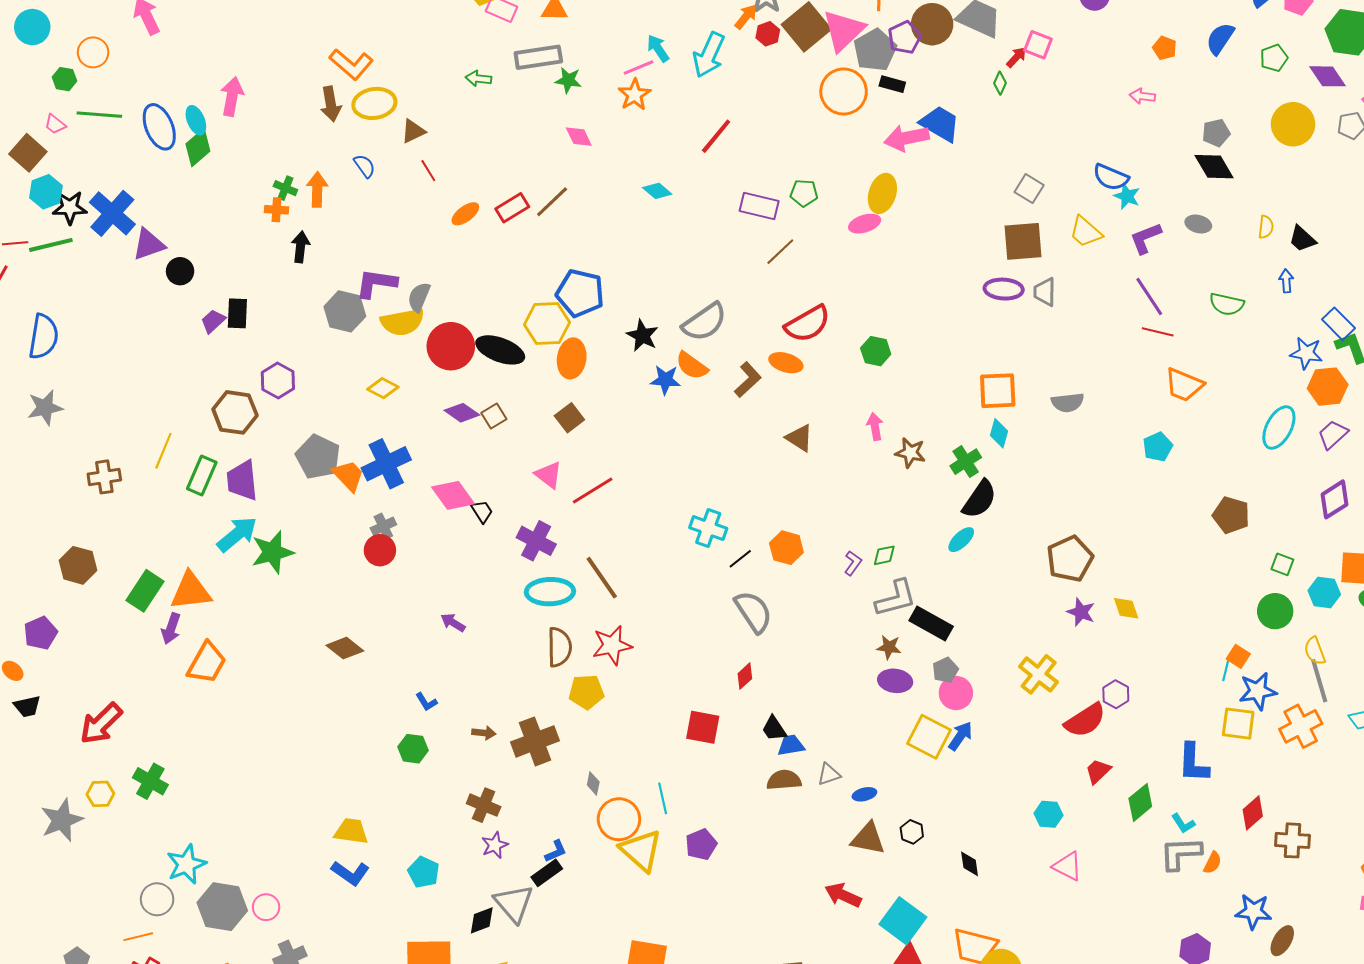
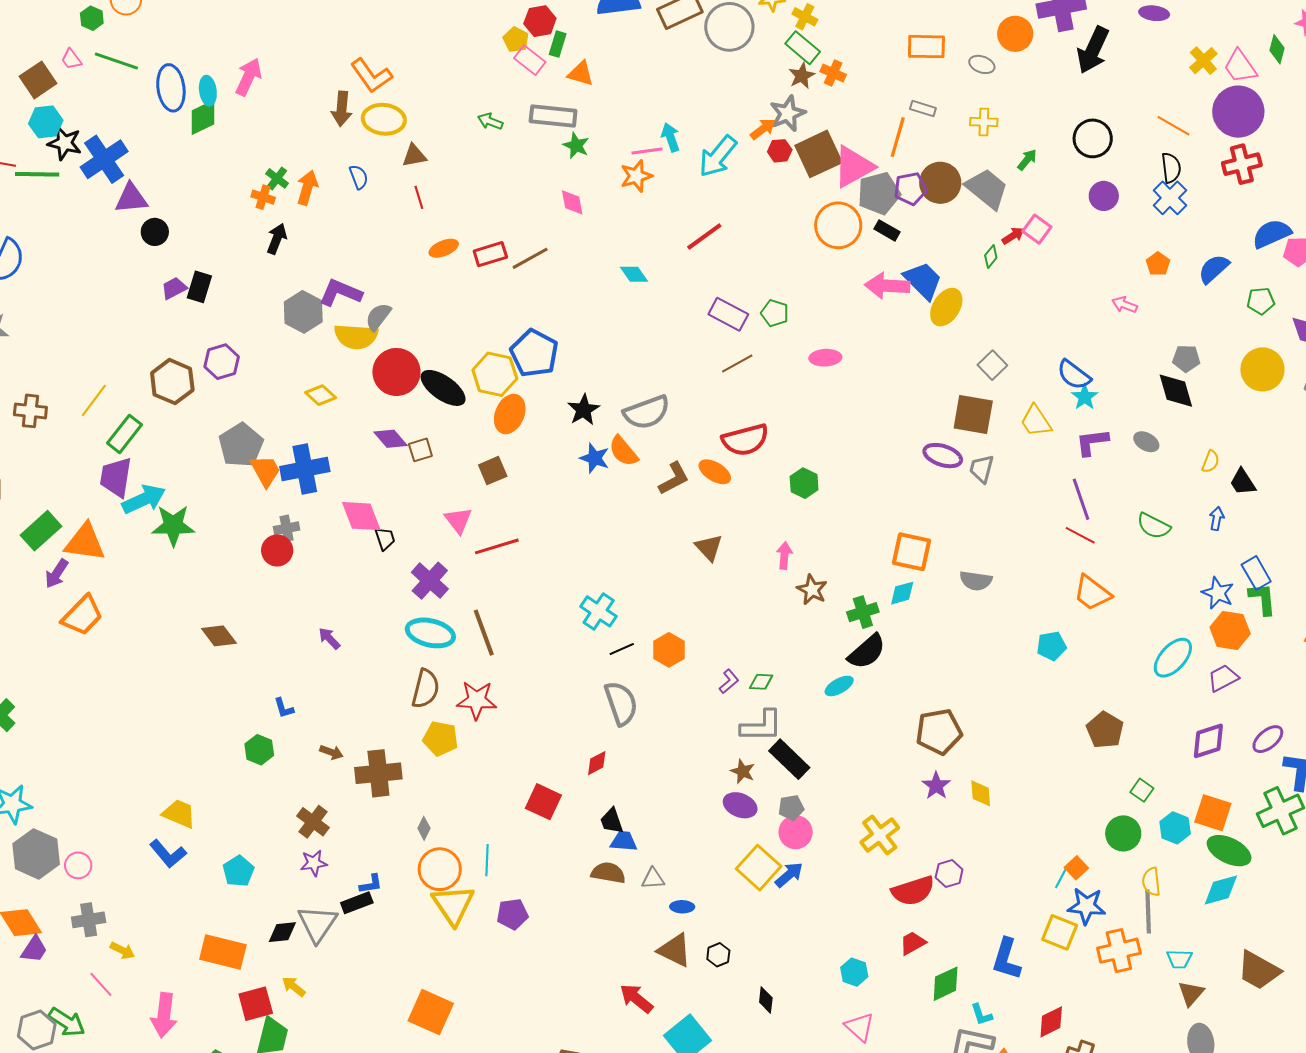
yellow ellipse: (882, 193) -> (946, 307), moved
cyan diamond: (999, 433) -> (902, 593), turned 44
purple trapezoid: (242, 480) -> (116, 477), moved

